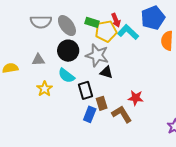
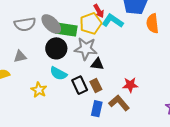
green rectangle: (92, 22) -> (66, 30), moved, size x1.5
gray triangle: (38, 60) -> (20, 56), moved
brown rectangle: (102, 103) -> (96, 85), moved
blue rectangle: (90, 114) -> (97, 109), moved

